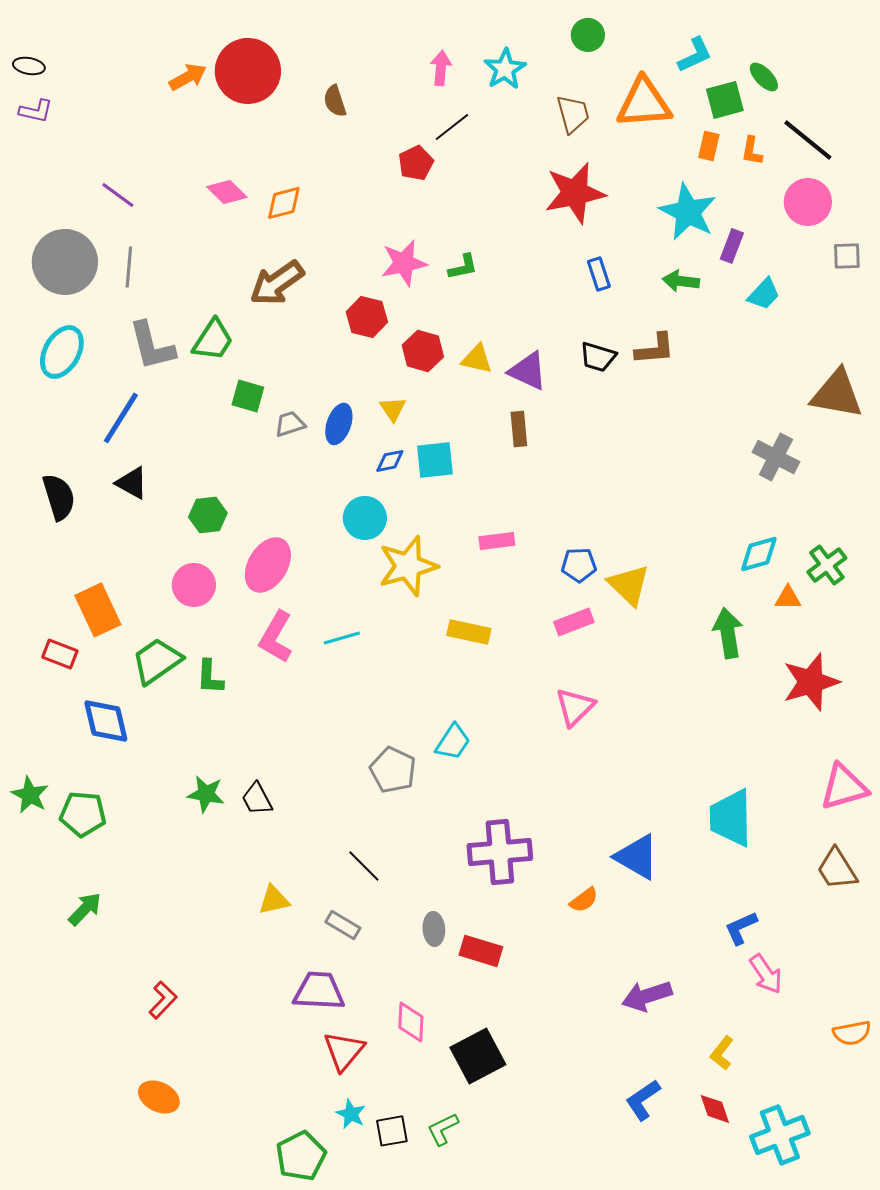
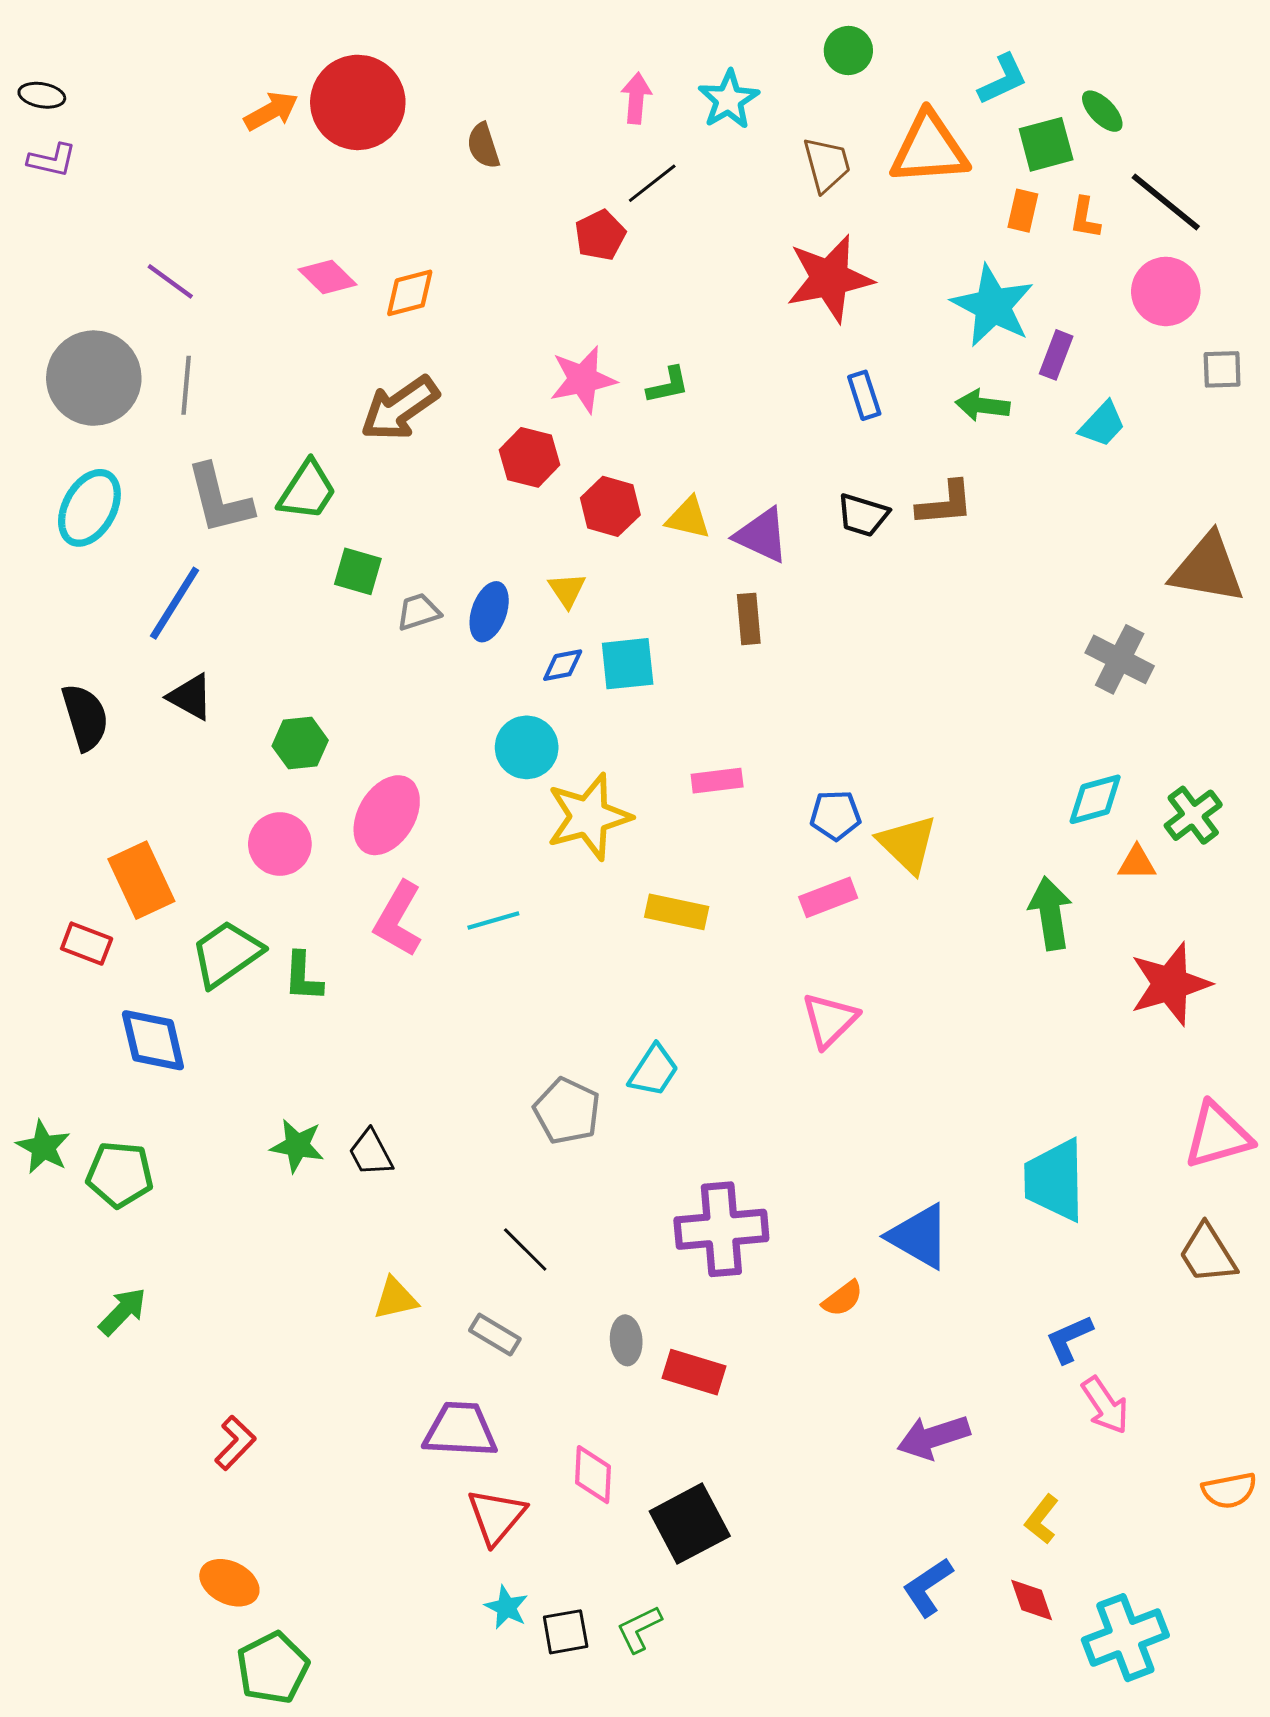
green pentagon: (301, 1156) -> (273, 1668), moved

